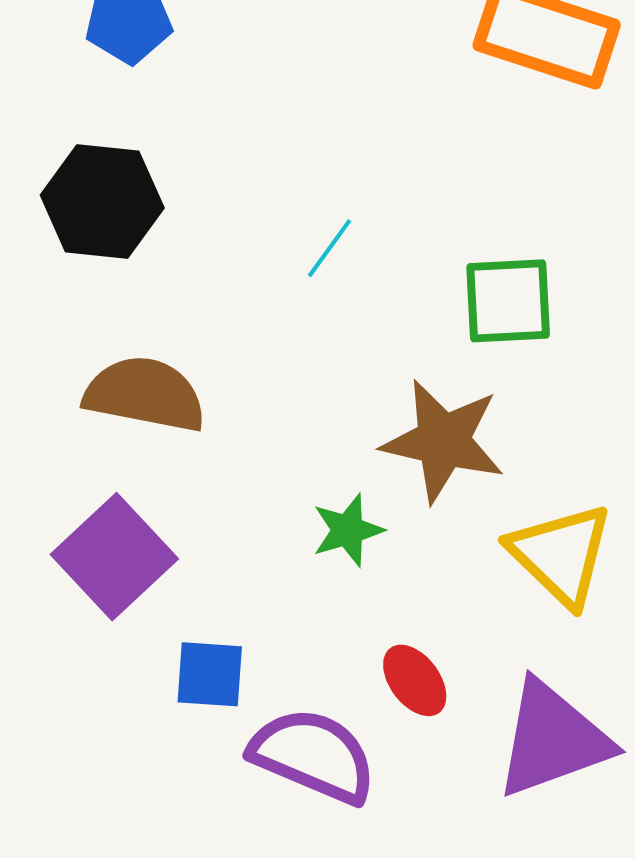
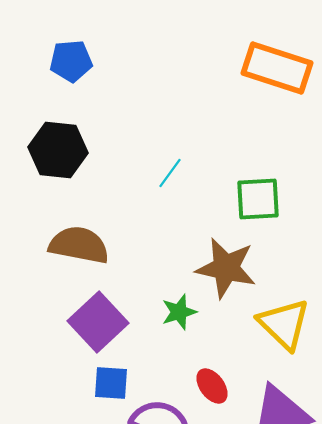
purple square: (114, 557) -> (98, 322), moved

